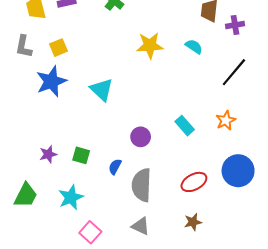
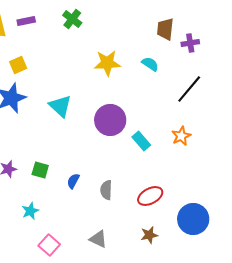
purple circle: (141, 137) -> (110, 120), moved, size x1.6
blue circle: (238, 171) -> (193, 219), moved
gray semicircle: (142, 185) -> (106, 190), moved, size x0.6
cyan star: (71, 197) -> (30, 211), size x0.7

